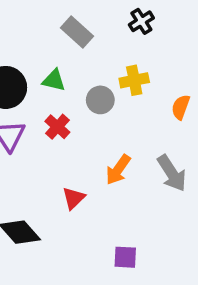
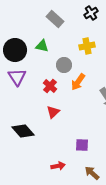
gray circle: (100, 100) -> (64, 65), moved
red cross: (57, 127) -> (50, 86), moved
orange arrow: (118, 170) -> (78, 82), moved

